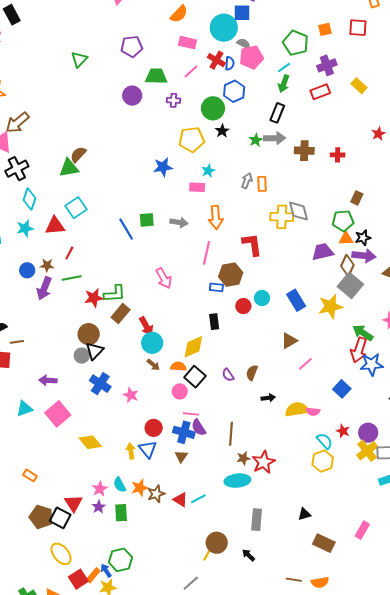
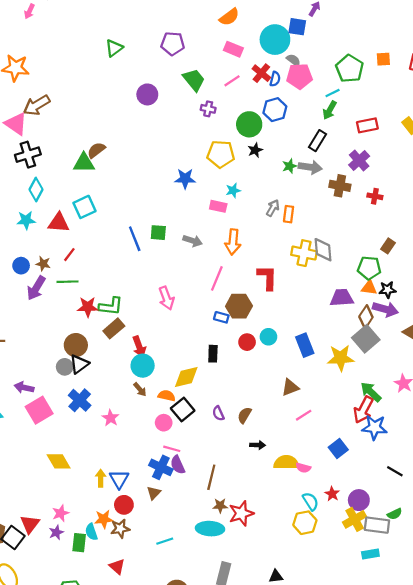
purple cross: (327, 65) -> (359, 161), moved, turned -30
green trapezoid: (156, 76) -> (194, 80), turned 40
purple circle: (132, 96) -> (147, 94), moved
pink square: (58, 414) -> (39, 410), moved
red circle: (154, 428) -> (124, 505), moved
cyan semicircle: (120, 485) -> (91, 532), moved
red triangle: (180, 500) -> (117, 567), moved

